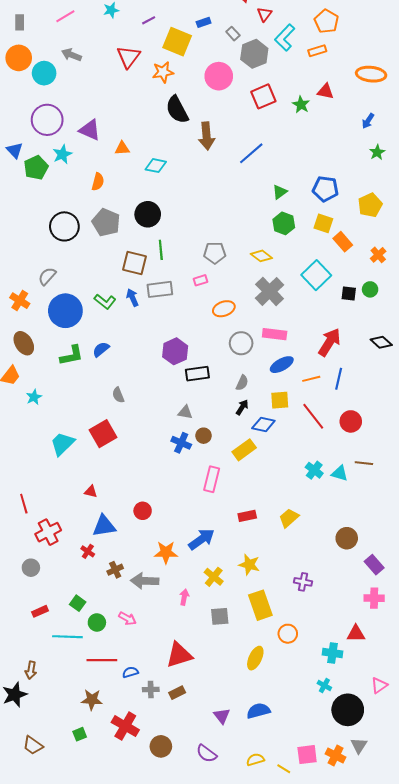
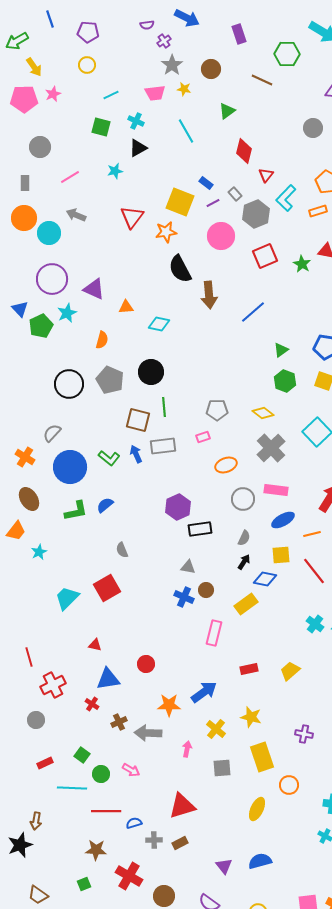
purple line: (149, 20) -> (213, 203), moved
blue rectangle: (204, 22) -> (206, 183), turned 56

